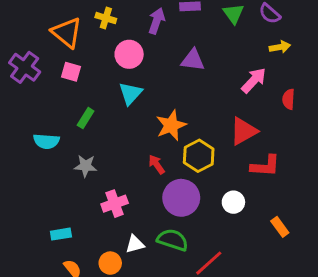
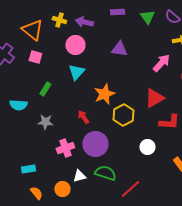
purple arrow: (157, 21) -> (84, 22), moved, turned -96
red arrow: (157, 164) -> (83, 117), moved
purple circle: (181, 198) -> (95, 144), moved

